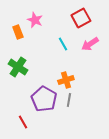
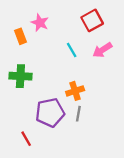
green cross: (18, 67) -> (20, 76), turned -30
purple pentagon: (44, 99) -> (50, 113), turned 30

